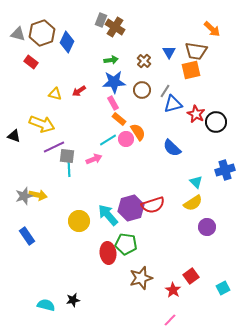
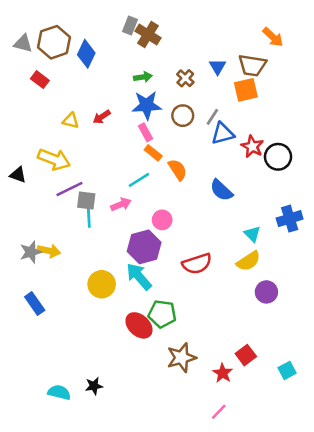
pink circle: (126, 139) -> (162, 220), moved
purple hexagon: (131, 208) -> (144, 247), moved
red ellipse: (108, 253) -> (139, 325), turned -40

